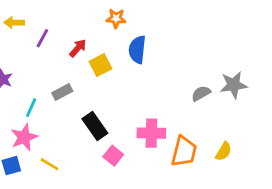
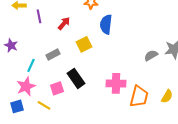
purple line: (42, 38) -> (39, 16), turned -40
yellow square: (100, 65) -> (84, 44), moved
pink square: (113, 156) -> (57, 88), moved, turned 32

